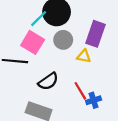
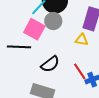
gray circle: (63, 40) -> (53, 21), moved

